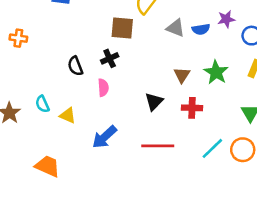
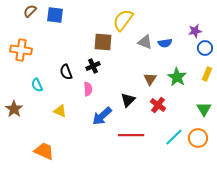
purple star: (226, 19) -> (195, 31), moved
orange cross: (18, 38) -> (21, 50), size x1.5
cyan semicircle: (42, 104) -> (37, 85), moved
red cross: (192, 108) -> (158, 105), turned 35
blue arrow: (105, 137) -> (102, 116), moved

